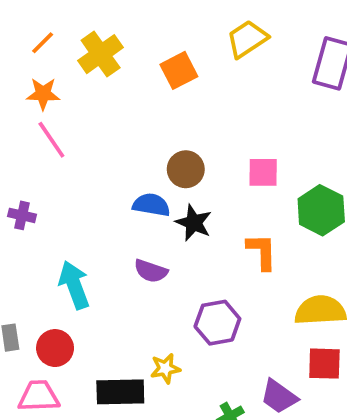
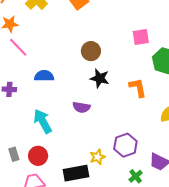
pink square: (263, 172) -> (141, 37), moved
blue semicircle: (151, 205) -> (44, 76), moved
purple hexagon: (217, 323) -> (125, 145), moved

